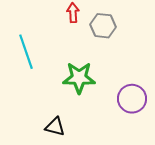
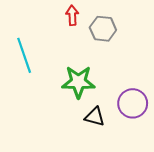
black triangle: (55, 127) -> (95, 117), moved

